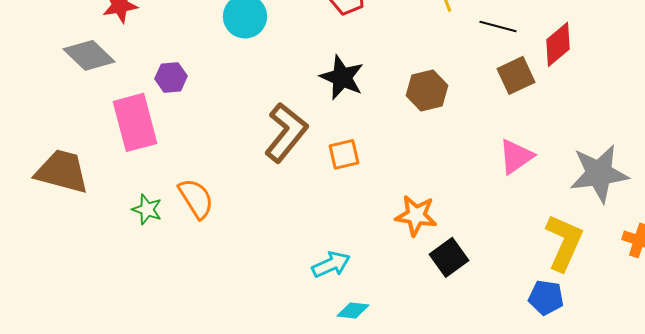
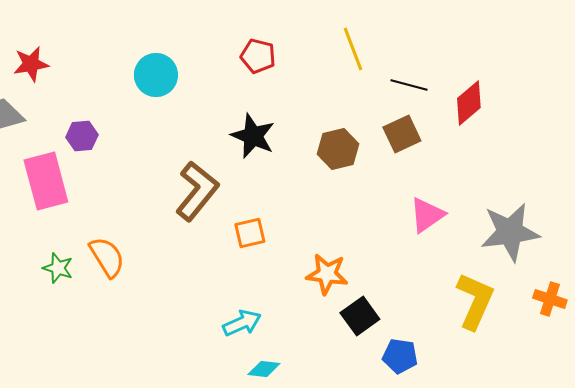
brown square: (516, 75) -> (402, 134), moved
orange square: (344, 154) -> (250, 233), moved
blue pentagon: (546, 297) -> (400, 356), moved

